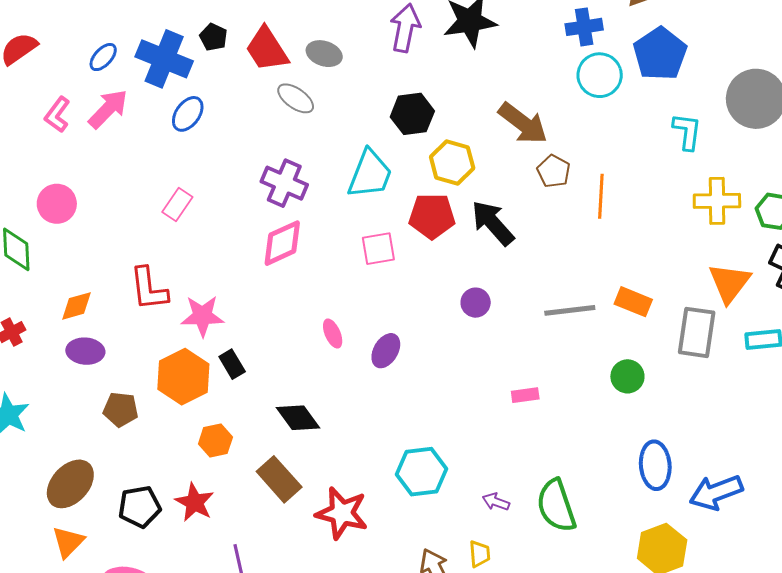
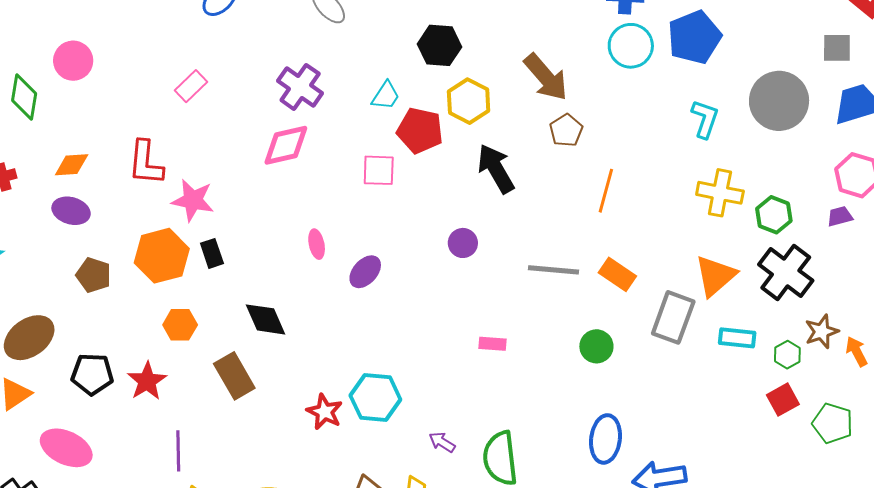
cyan trapezoid: (370, 174) -> (386, 96), size x0.6
orange line: (601, 196) -> (606, 191), moved
red pentagon: (432, 216) -> (420, 130), moved
red star: (342, 513) -> (325, 412), moved, size x0.7

